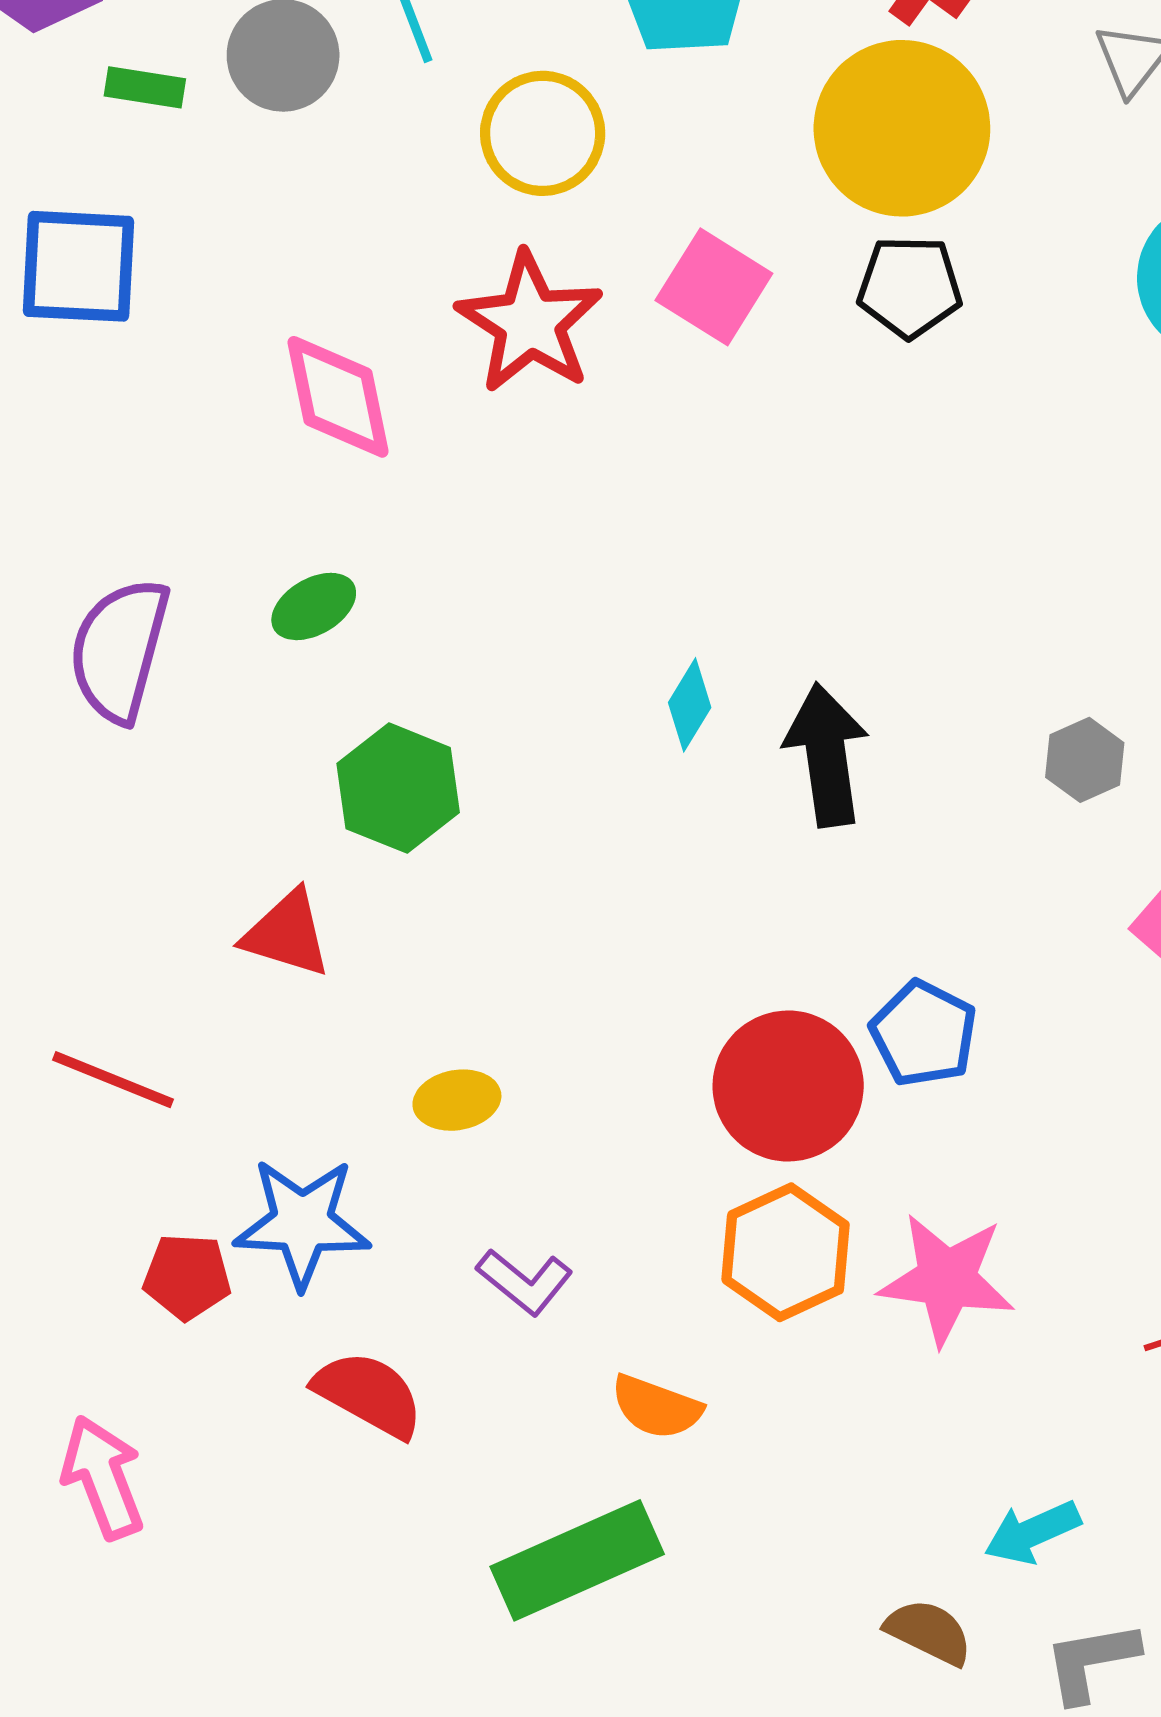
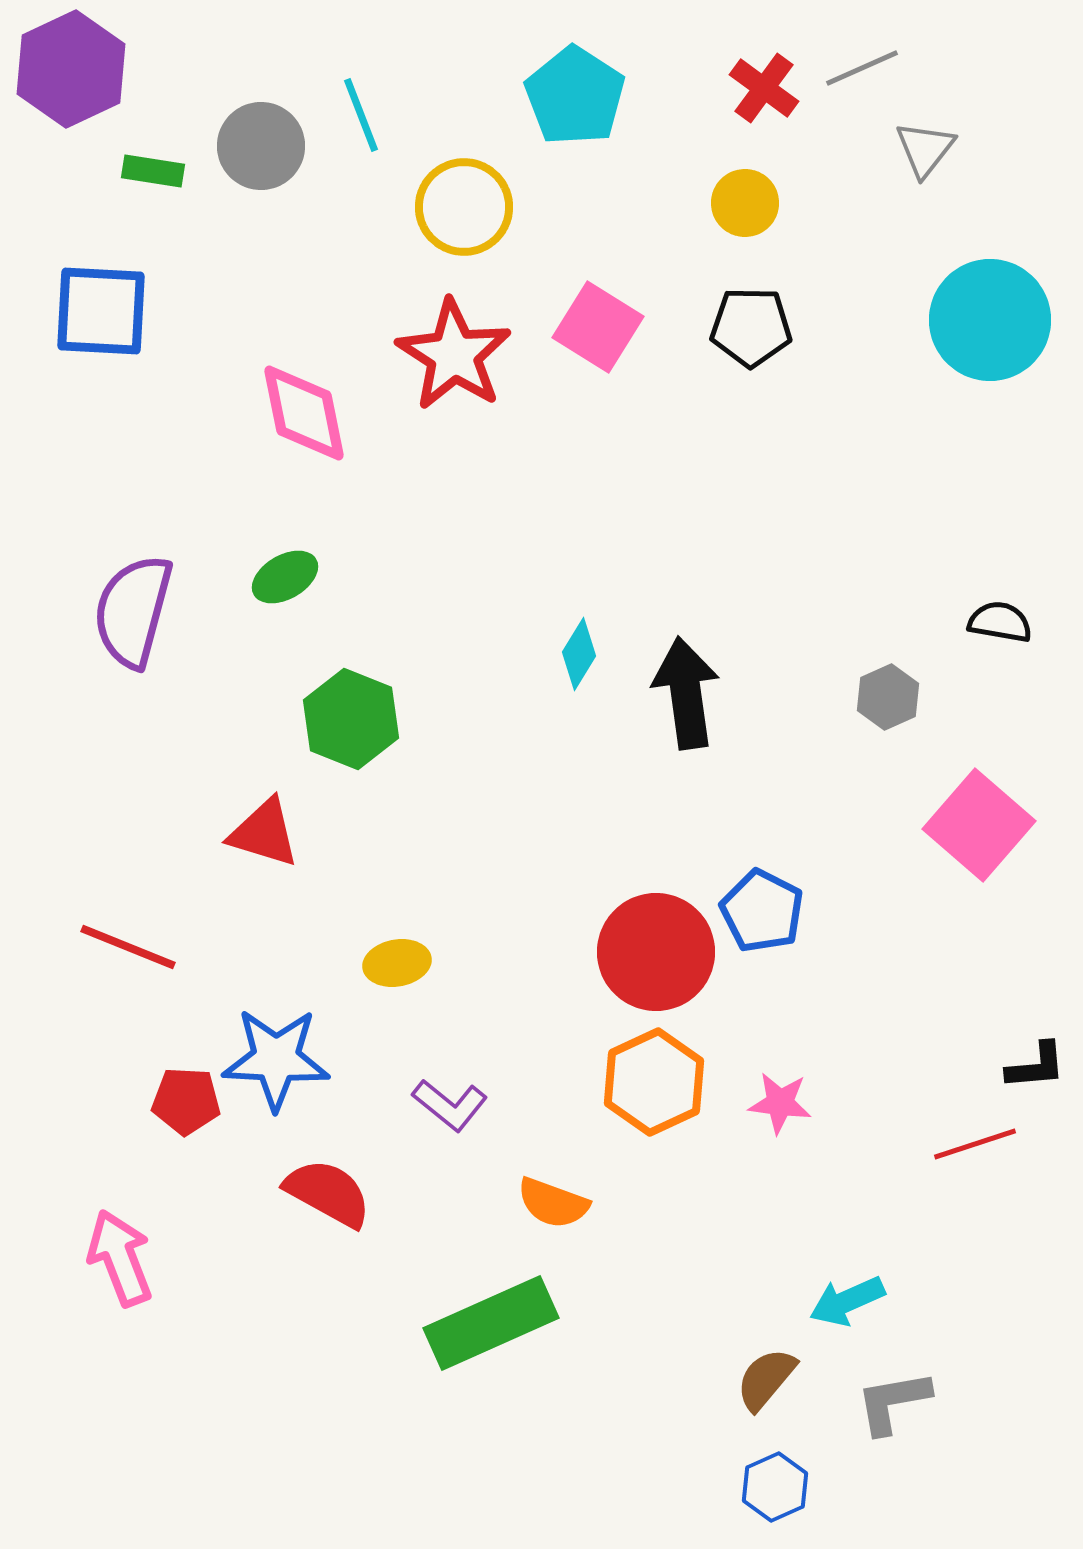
yellow circle: (902, 128) -> (745, 203), size x0.5
pink star: (947, 1279) -> (780, 1103), size x0.6
brown semicircle: (929, 1632) -> (766, 1379), turned -76

